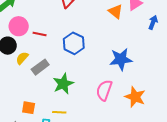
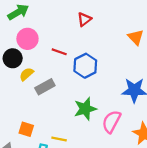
red line: (40, 34) -> (59, 52), moved
green star: (63, 84) -> (85, 109), moved

